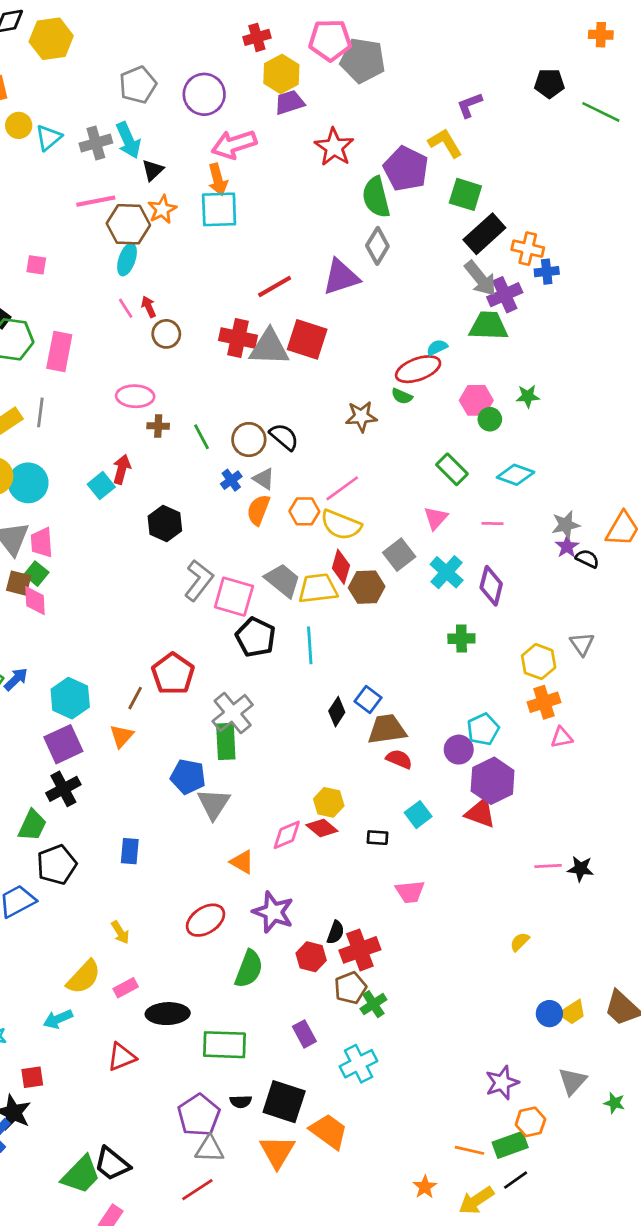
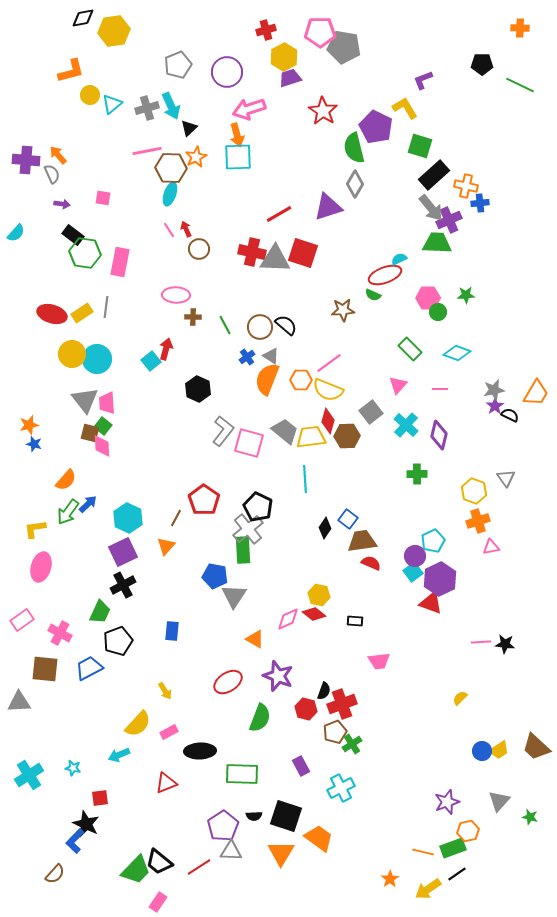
orange semicircle: (258, 510) -> (267, 379), size x1.4
black pentagon: (256, 637) -> (258, 507), moved
cyan square: (418, 815) -> (413, 572), moved
red line: (197, 1190) -> (199, 867), moved

